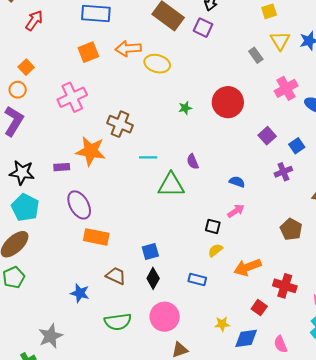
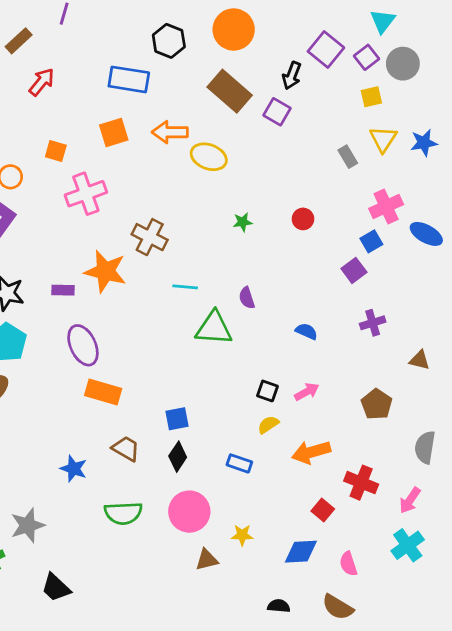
orange square: (26, 67) -> (56, 151), moved, turned -35
red circle: (228, 102) -> (303, 219), size x0.5
blue square: (297, 146) -> (371, 241), moved
pink arrow: (236, 211) -> (307, 392), moved
yellow star: (222, 324) -> (242, 535), moved

